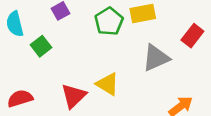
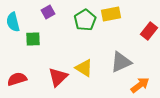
green square: (41, 46) -> (33, 39), turned 35
gray triangle: (156, 58) -> (121, 62), moved

